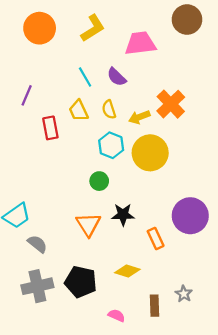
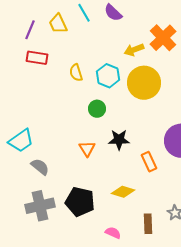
yellow semicircle: (109, 109) -> (76, 73), moved
yellow trapezoid: (79, 111) -> (58, 24), moved
red rectangle: (50, 128) -> (37, 58), moved, turned -70
orange triangle: (88, 224) -> (87, 149), size x0.7

